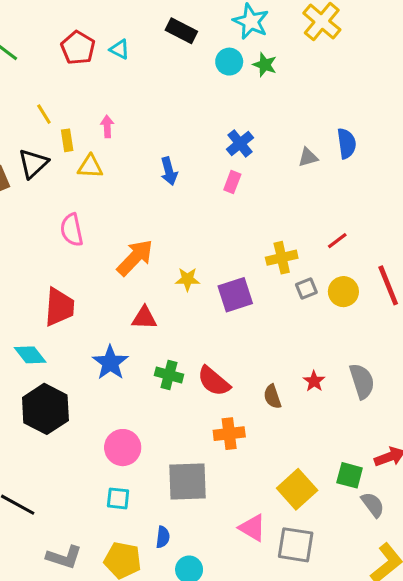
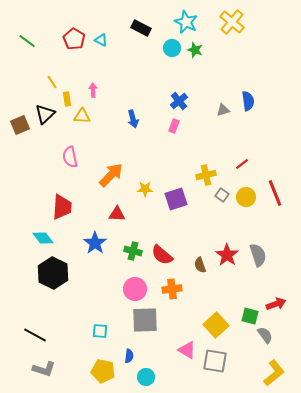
gray square: (306, 289) -> (222, 195), turned -32
red star: (314, 381) -> (227, 255), size x1.6
pink circle: (123, 448) -> (135, 289), moved
gray L-shape: (64, 557) -> (44, 369), moved

